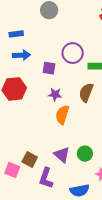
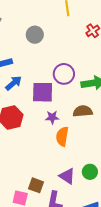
blue arrow: (21, 55) -> (14, 83), turned -30
purple square: (49, 68) -> (43, 92), size x1.6
brown semicircle: (86, 93) -> (83, 111), turned 72

